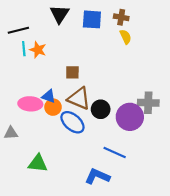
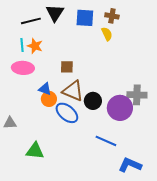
black line: (18, 30) -> (31, 21), moved
yellow semicircle: (125, 37) -> (107, 34), moved
pink ellipse: (30, 104) -> (23, 68), moved
blue L-shape: (97, 176) -> (130, 165), moved

